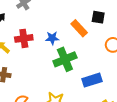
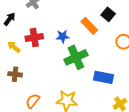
black square: (98, 17) -> (108, 14), turned 32
blue rectangle: (92, 80) -> (103, 77), turned 30

